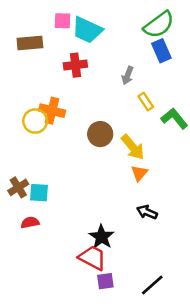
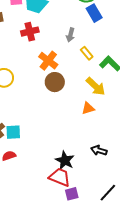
orange cross: (52, 111) -> (48, 61), moved, turned 30
yellow arrow: (133, 147) -> (96, 86), moved
orange triangle: (139, 173) -> (88, 108), turned 40
black arrow: (147, 212) -> (99, 150), moved

